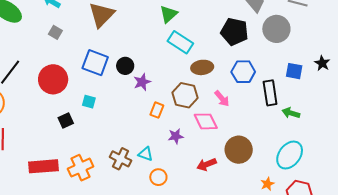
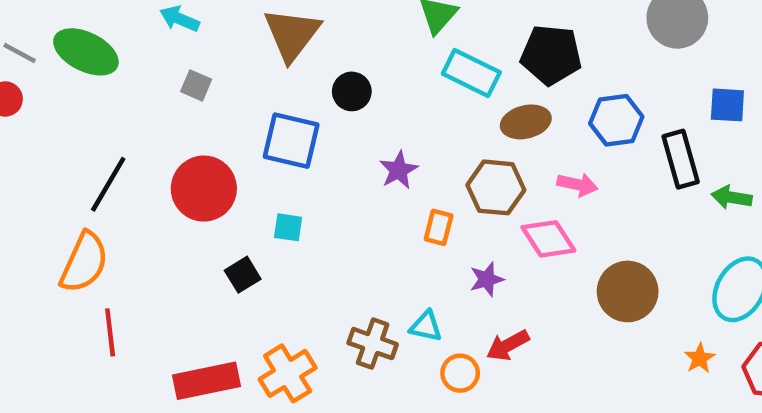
black pentagon: (234, 32) -> (551, 55), moved
black circle: (125, 66) -> (352, 91), moved
pink arrow: (222, 99) -> (577, 184), turned -30
red arrow: (207, 164) -> (508, 345), moved

